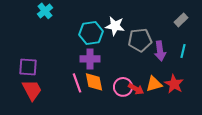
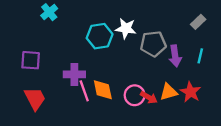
purple cross: (90, 59) -> (74, 74), moved
purple square: (28, 67) -> (31, 60), moved

